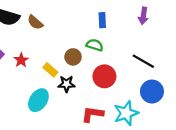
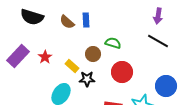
blue rectangle: (102, 20) -> (86, 20), moved
brown semicircle: (35, 22) -> (67, 22), moved
black line: (143, 61) -> (158, 41), moved

